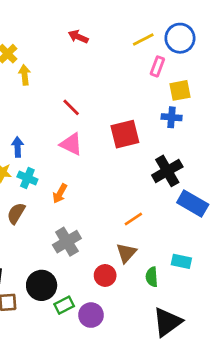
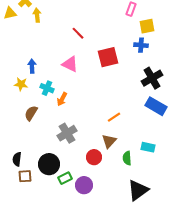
red line: (71, 107) -> (78, 33), moved
black cross: (167, 171) -> (152, 78), moved
cyan cross: (27, 178) -> (47, 88), moved

